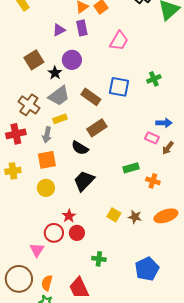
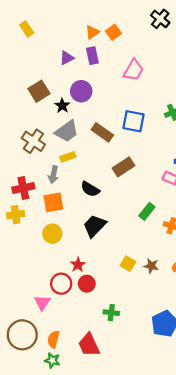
brown rectangle: (97, 128) -> (123, 167), moved
red cross: (16, 134) -> (23, 188), moved
green rectangle: (131, 168) -> (147, 211), turned -35

